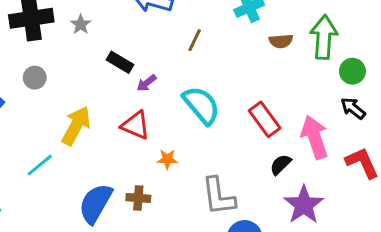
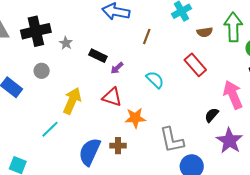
gray star: (81, 24) -> (66, 43), moved
cyan semicircle: (201, 105) -> (155, 80), size x0.7
red rectangle: (265, 119) -> (195, 65), moved
orange star: (167, 159) -> (135, 118), size x1.5

